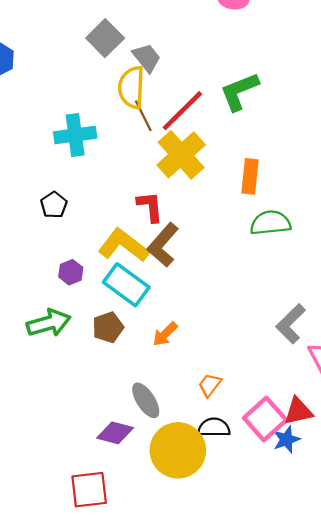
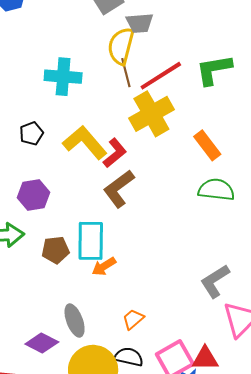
gray trapezoid: (147, 58) -> (140, 23), turned 112
orange rectangle: (250, 176) -> (207, 145), turned -56
red L-shape: (150, 207) -> (115, 153), turned 44
yellow L-shape: (123, 245) -> (85, 143), moved
purple hexagon: (71, 272) -> (33, 195), size x1.4
cyan rectangle: (126, 285) -> (91, 241), moved, turned 42

